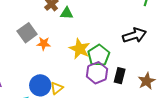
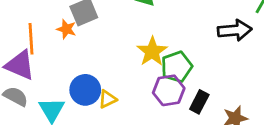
black arrow: (134, 35) -> (235, 30), moved
orange star: (44, 44) -> (66, 29), moved

